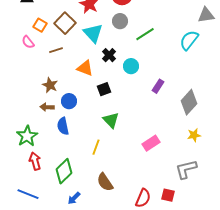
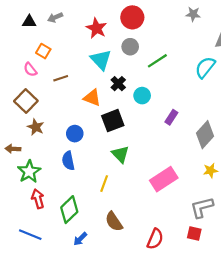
brown square: (65, 23) -> (26, 101), moved
brown star: (50, 85) -> (36, 127), moved
black square: (104, 89) -> (113, 121), size x1.5
brown arrow: (47, 107) -> (13, 149), moved
pink rectangle: (151, 143) -> (164, 179), size x1.4
red square: (168, 195) -> (194, 233), moved

